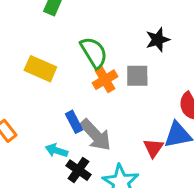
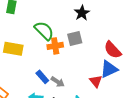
orange cross: (105, 80) -> (55, 46), turned 35
gray arrow: (96, 135) -> (58, 82), size x0.6

